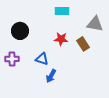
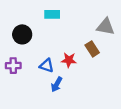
cyan rectangle: (62, 11) -> (52, 14), moved
red star: (61, 39) -> (69, 60), moved

